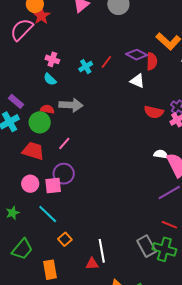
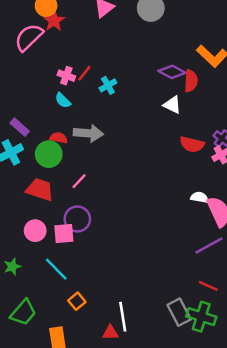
red line: (106, 62) -> (84, 73), moved

